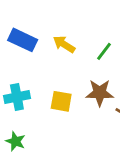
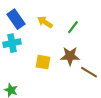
blue rectangle: (23, 40) -> (16, 19), turned 30
cyan cross: (17, 97) -> (12, 43), moved

